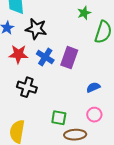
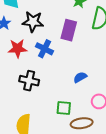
purple rectangle: (69, 58) -> (69, 30), moved
blue semicircle: (93, 87) -> (80, 77), moved

